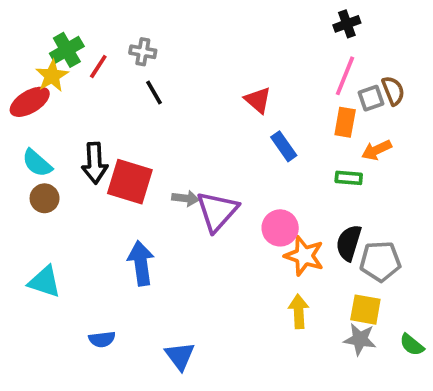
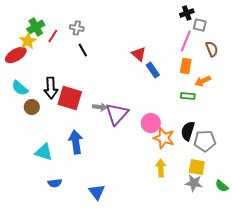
gray square: (371, 98) -> (200, 25), moved, turned 32
blue rectangle: (284, 146) -> (153, 70), moved
brown circle: (45, 198) -> (32, 107), moved
cyan triangle: (45, 282) -> (44, 152), moved

